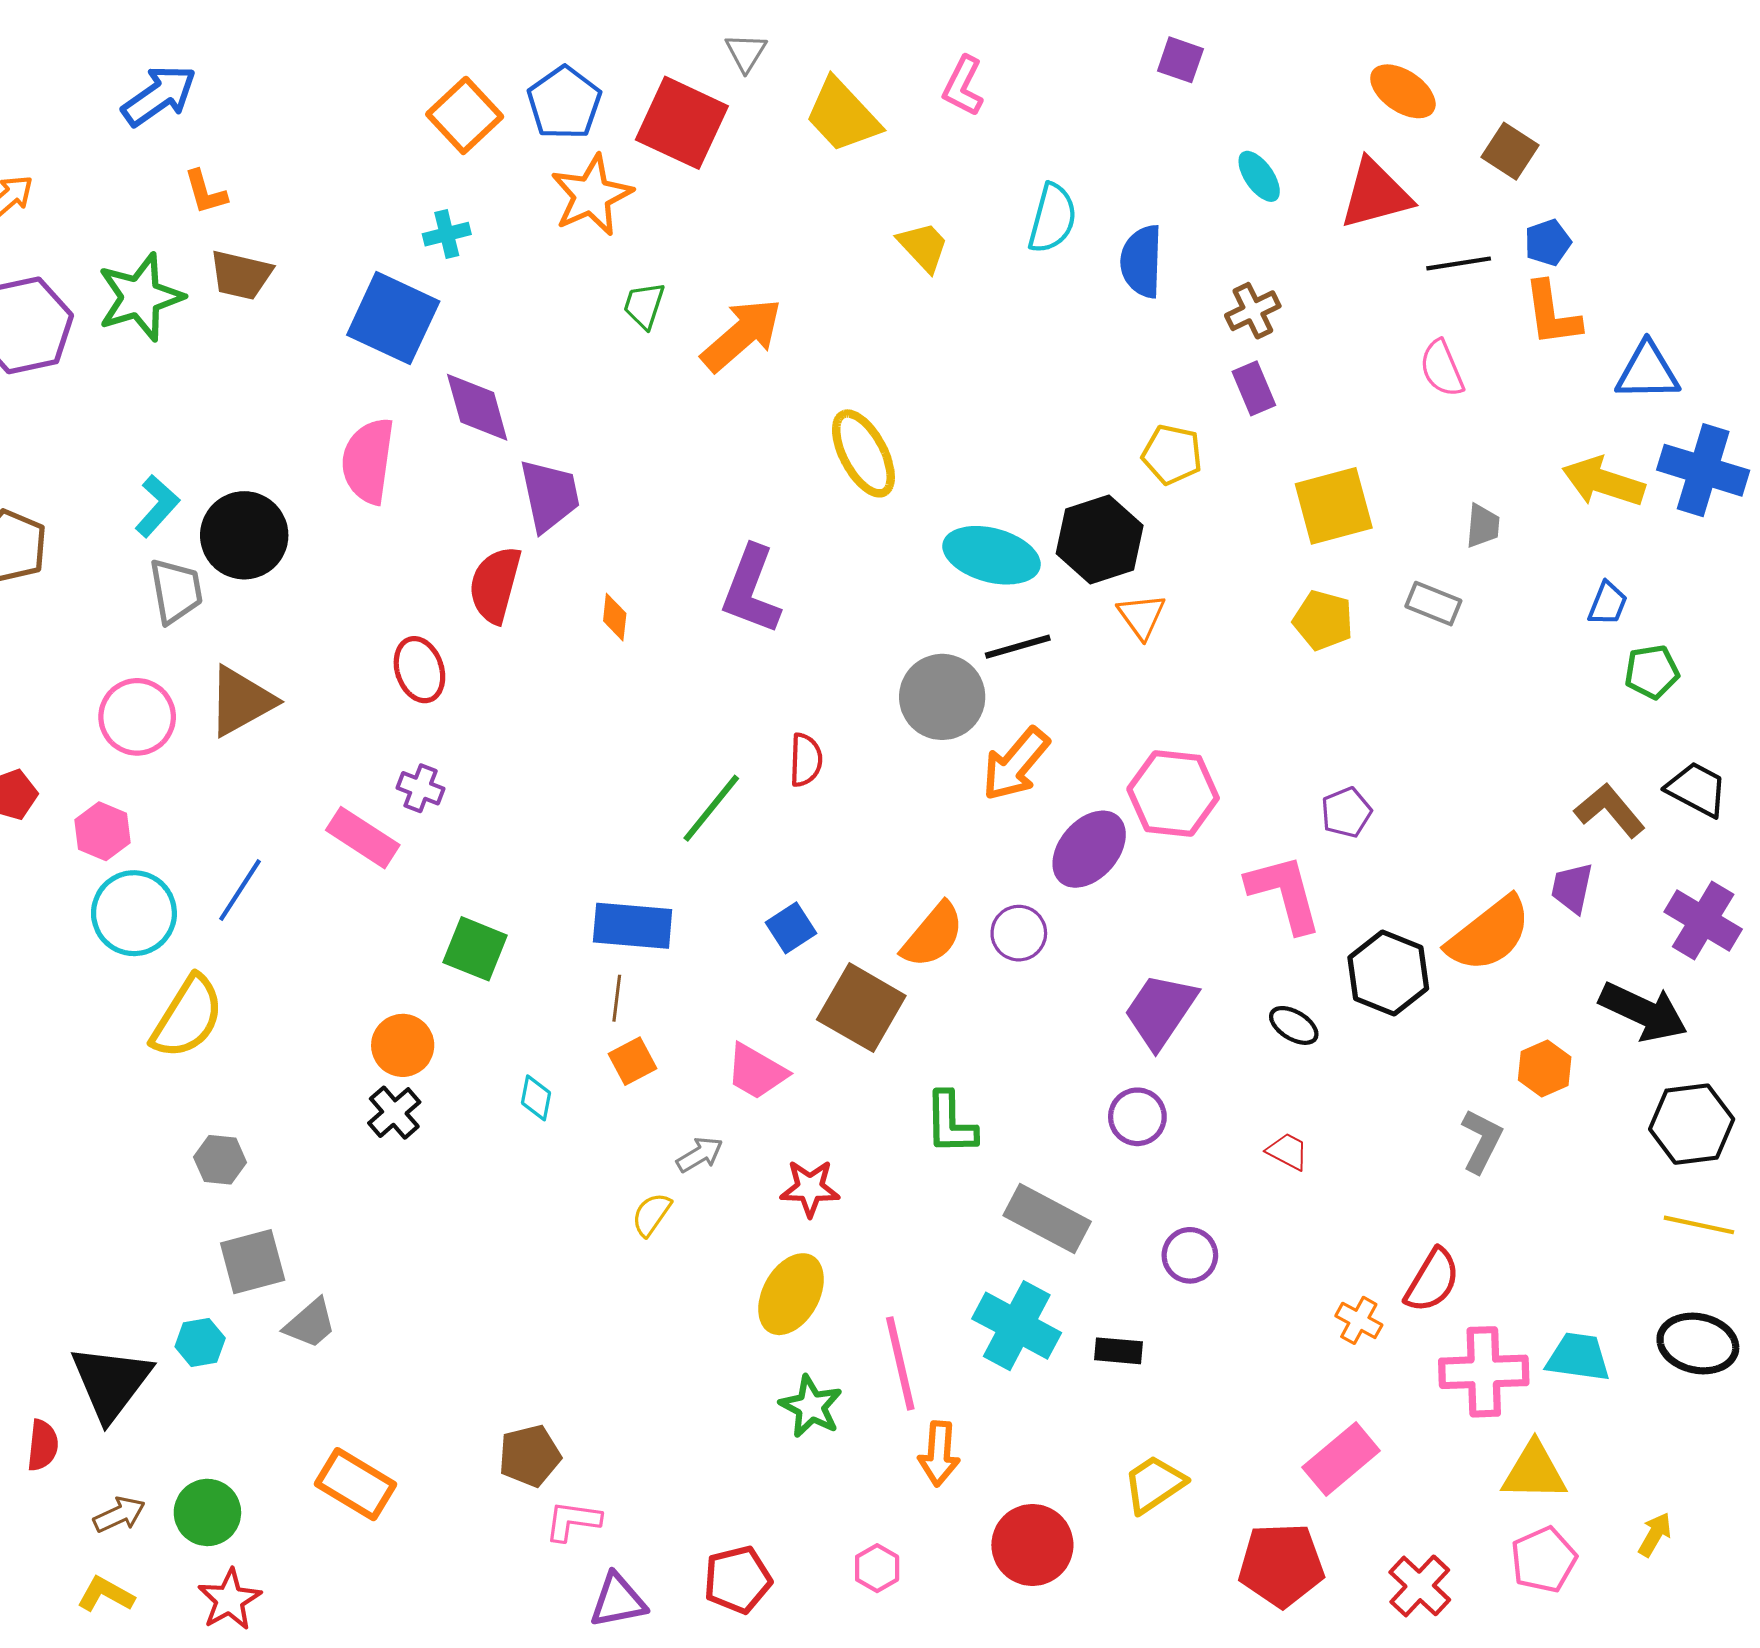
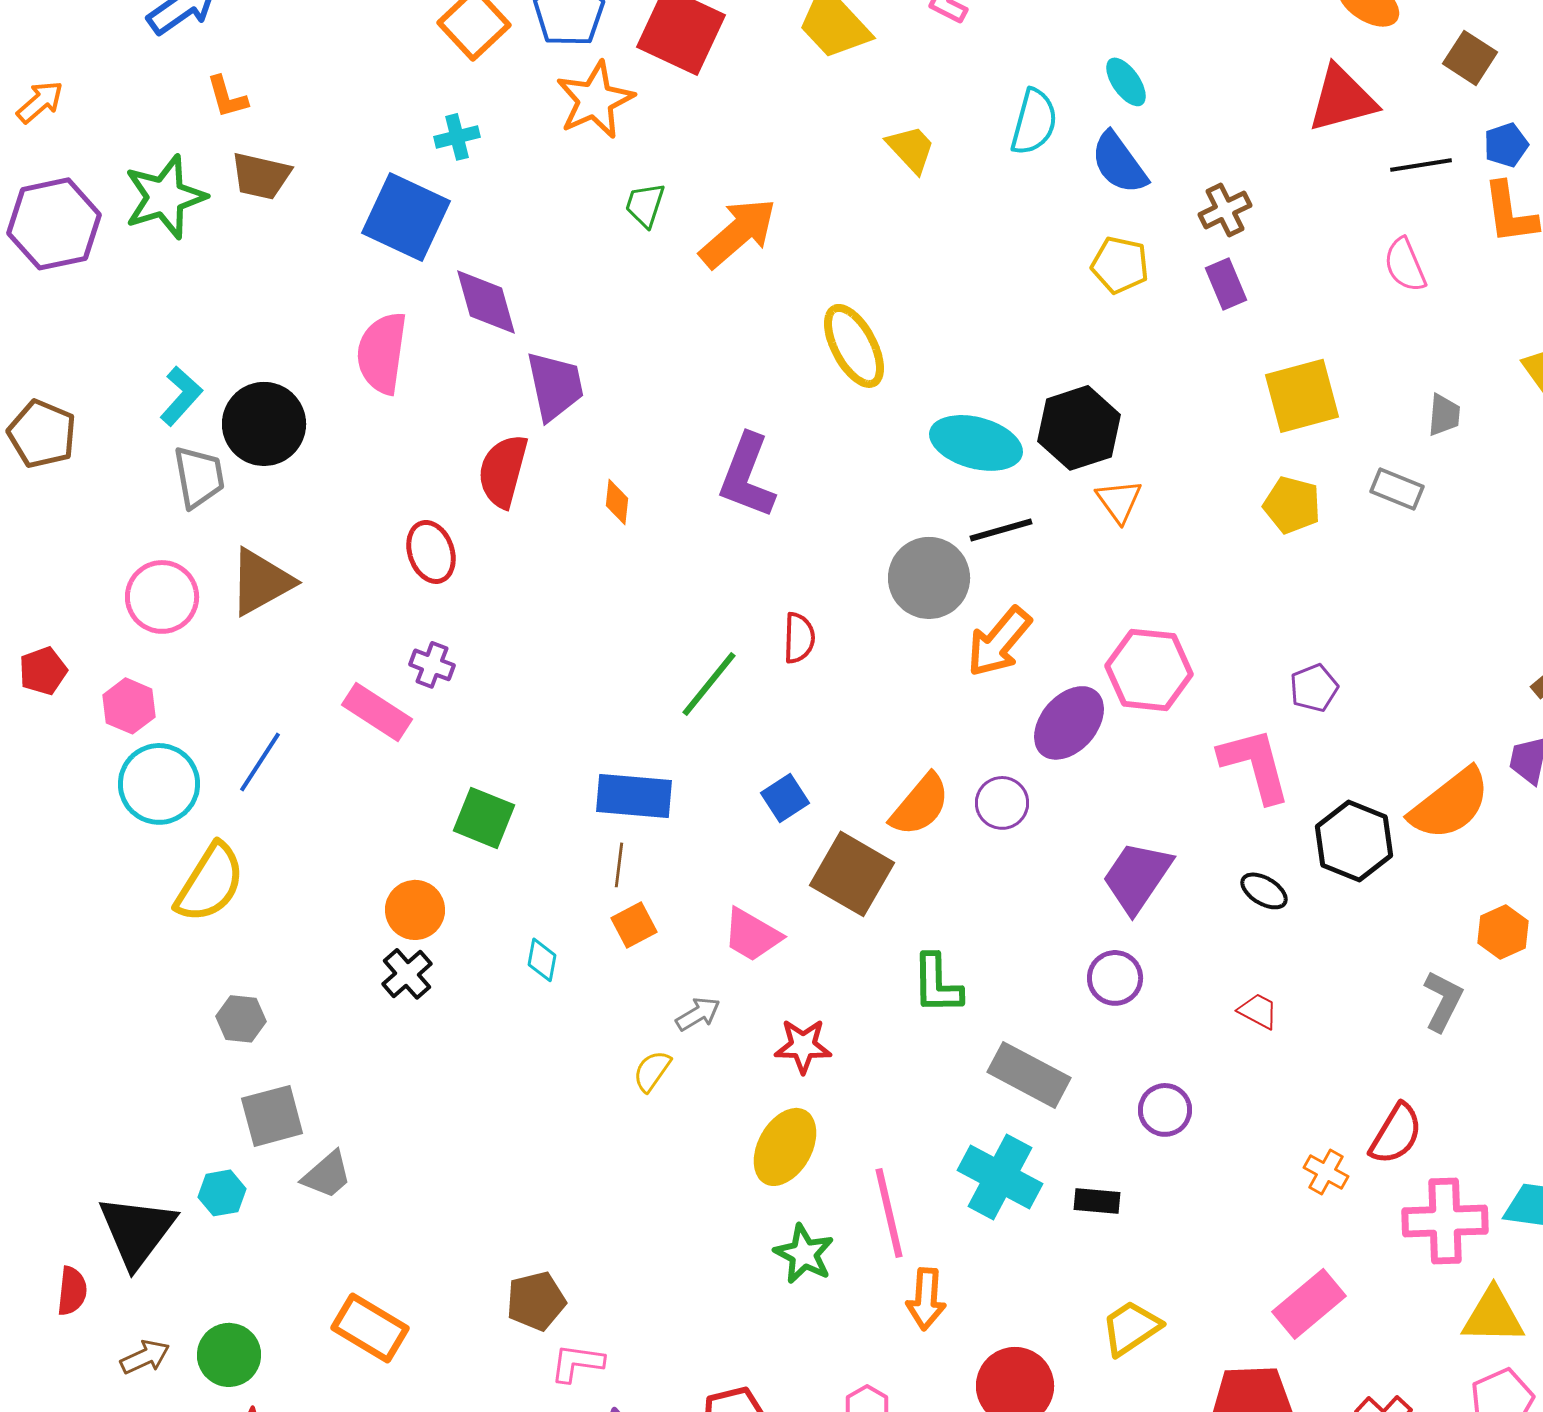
cyan ellipse: (1259, 176) -> (1126, 82), moved
blue semicircle: (1142, 261) -> (1119, 163), turned -38
yellow pentagon: (1172, 454) -> (1120, 265), moved

